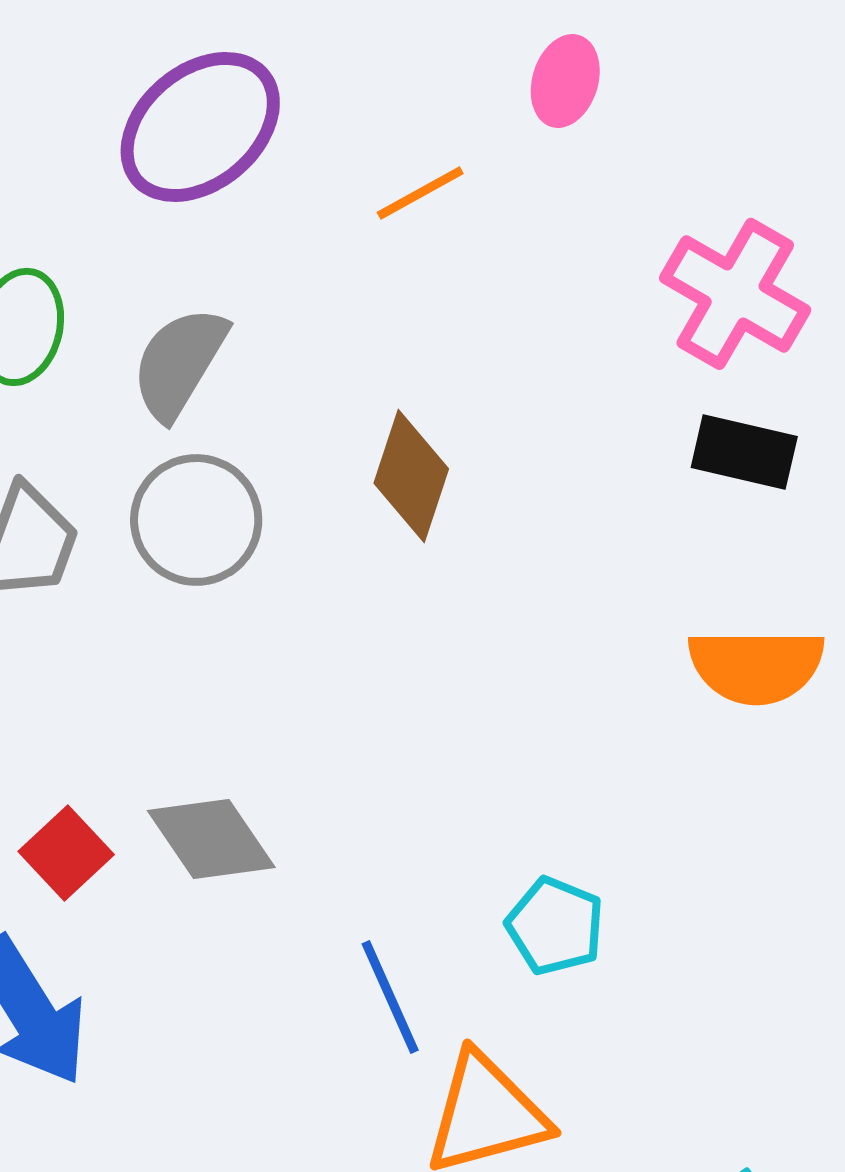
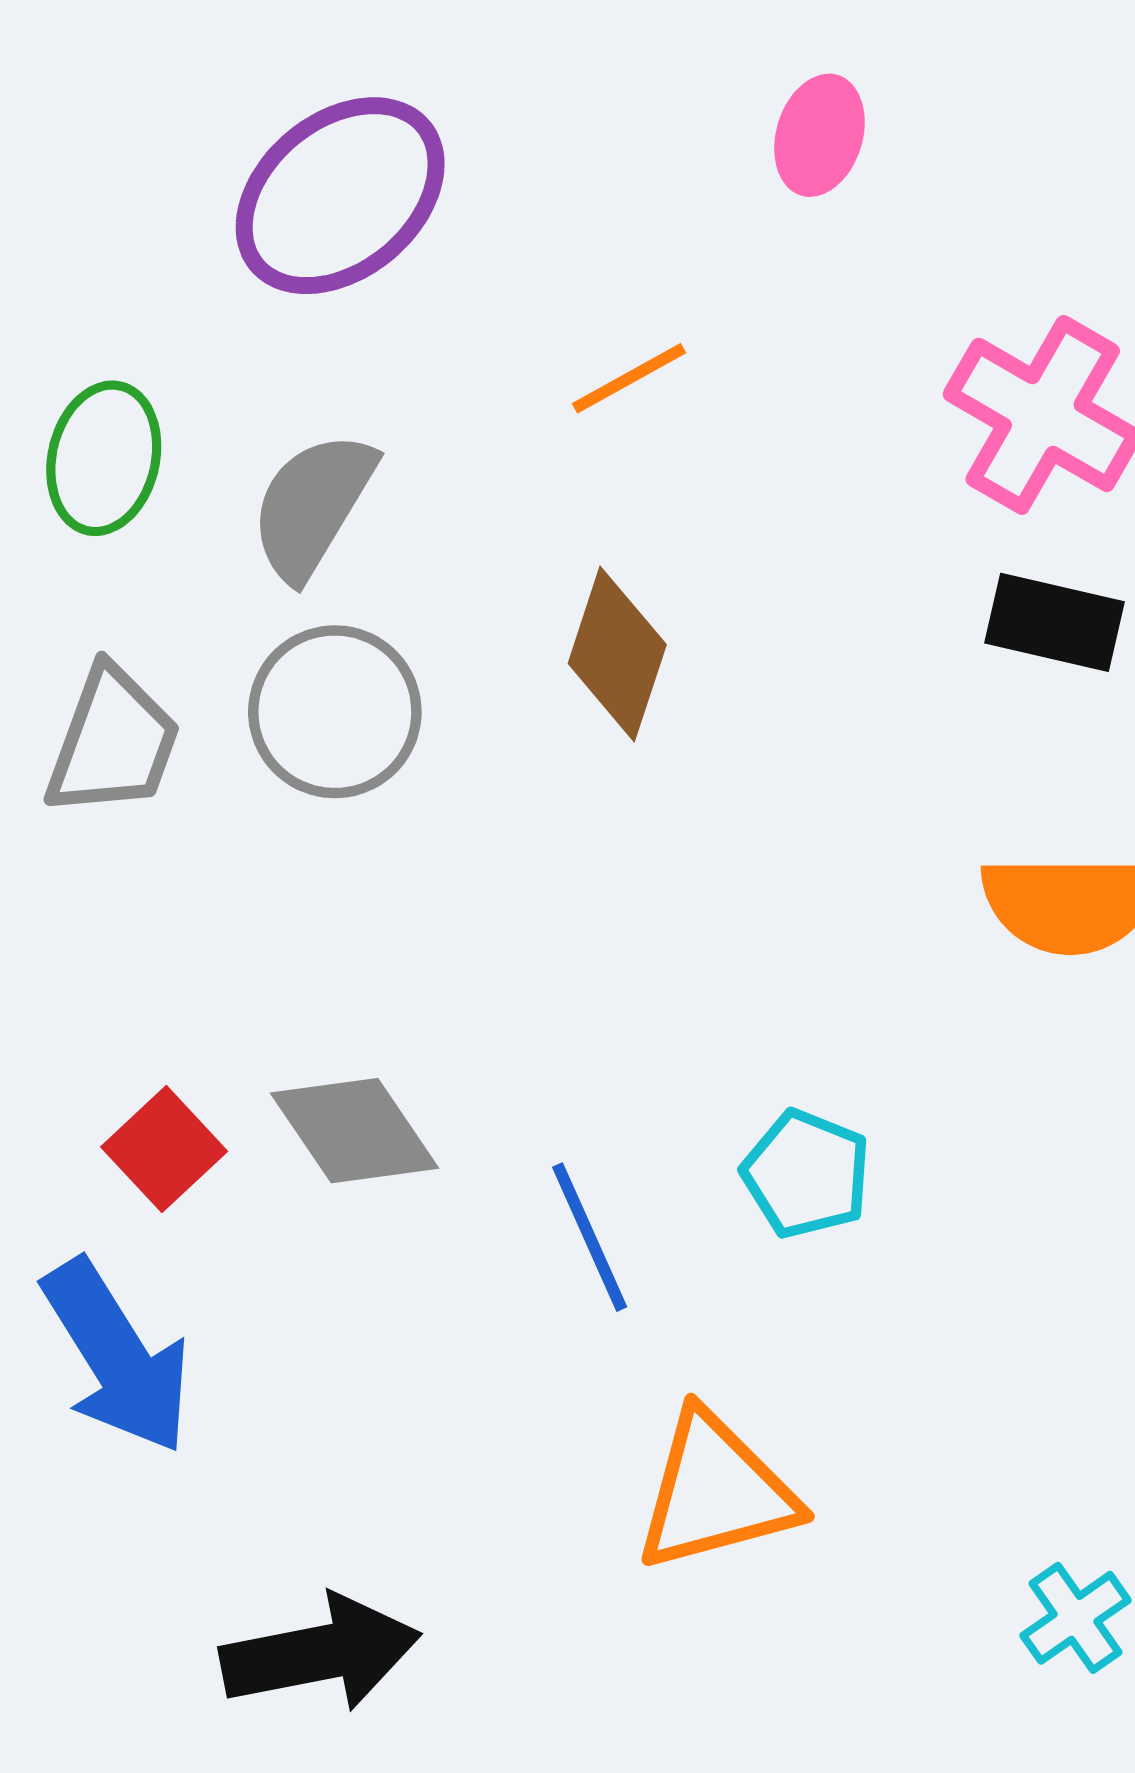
orange line: (420, 193) -> (629, 378), moved
cyan pentagon: (555, 926) -> (806, 1174), moved
blue line: (390, 997) -> (590, 1237), moved

